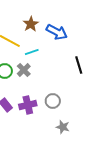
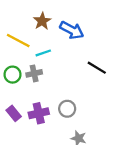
black line: (79, 65) -> (97, 68), turned -42
gray cross: (24, 70) -> (34, 73), turned 32

